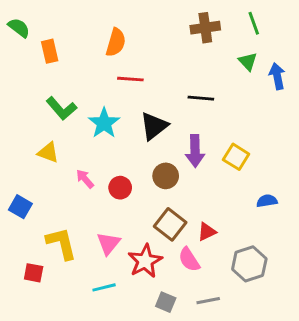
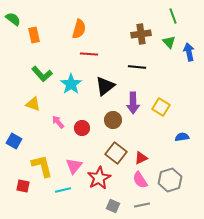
brown cross: (205, 28) -> (141, 34), moved
pink semicircle: (189, 260) -> (140, 180), moved
cyan line: (104, 287) -> (63, 190), moved

